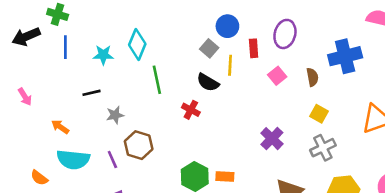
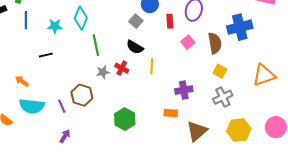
yellow line: (230, 65) -> (152, 66), moved
brown semicircle: (312, 77) -> (215, 43), size x1.5
gray star: (115, 115) -> (103, 72), moved
purple cross: (272, 139) -> (184, 90), turned 36
orange rectangle: (225, 176) -> (171, 113), moved

